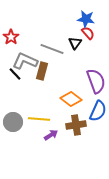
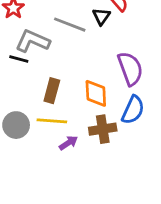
brown rectangle: (42, 71) -> (52, 91), moved
black line: (15, 74) -> (19, 59), turned -32
orange diamond: (71, 99) -> (96, 93), turned 50

